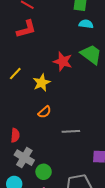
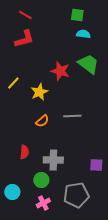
gray line: (71, 131) -> (72, 116), moved
red semicircle: (15, 135) -> (24, 152), moved
gray cross: (24, 158) -> (53, 160), moved, turned -30

